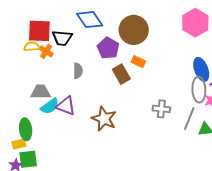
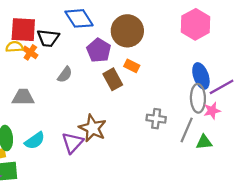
gray semicircle: (78, 71) -> (65, 75), turned 35
cyan semicircle: (50, 106) -> (35, 141), moved
purple triangle: (66, 106) -> (72, 143), moved, turned 50

